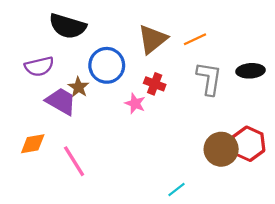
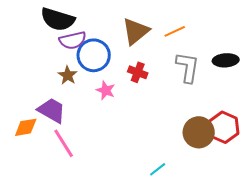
purple semicircle: (39, 66) -> (73, 40), moved
purple trapezoid: (61, 101) -> (52, 110), moved
pink star: (135, 103) -> (106, 90), moved

